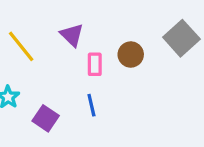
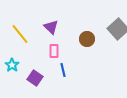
pink rectangle: (95, 64) -> (54, 51), moved

